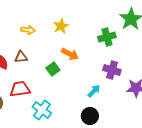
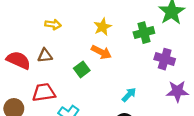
yellow star: (61, 26) -> (103, 27), moved
purple cross: (112, 70) -> (165, 59), moved

